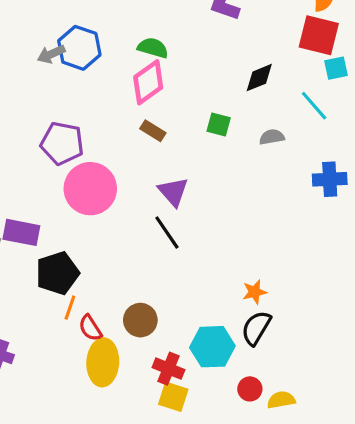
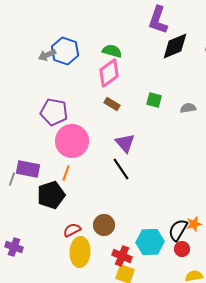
black diamond: (259, 78) -> (175, 46), moved, size x1.4
orange star: (255, 292) -> (194, 224), moved
orange line: (70, 308) -> (66, 173), moved
red semicircle: (90, 328) -> (72, 230), turned 96
red circle: (250, 389) -> (182, 249), moved

